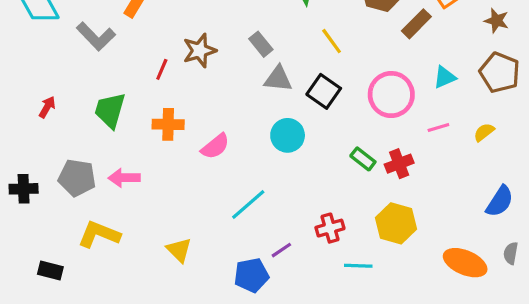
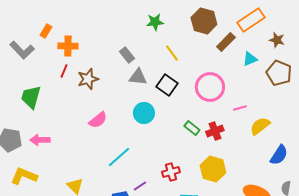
brown star: (200, 51) -> (88, 79), moved
cyan triangle: (445, 77) -> (250, 59), moved
orange cross: (168, 124) -> (68, 46), moved
yellow semicircle: (484, 132) -> (260, 126), moved, size x1.5

